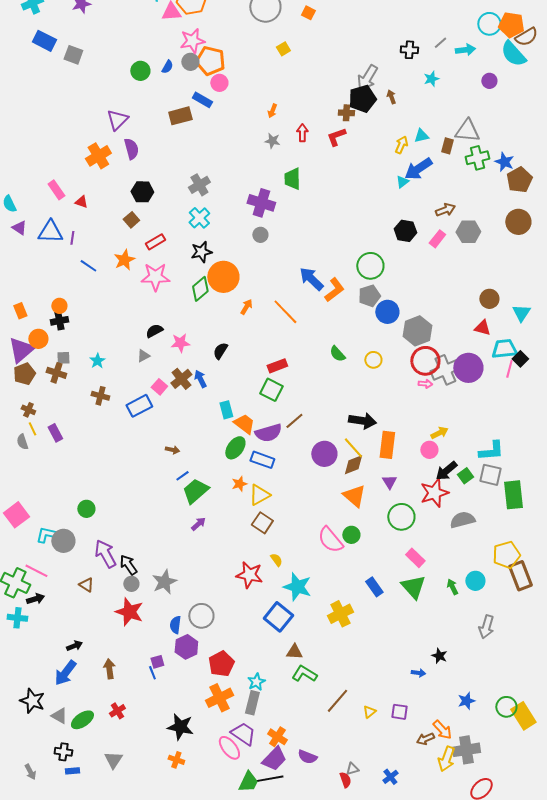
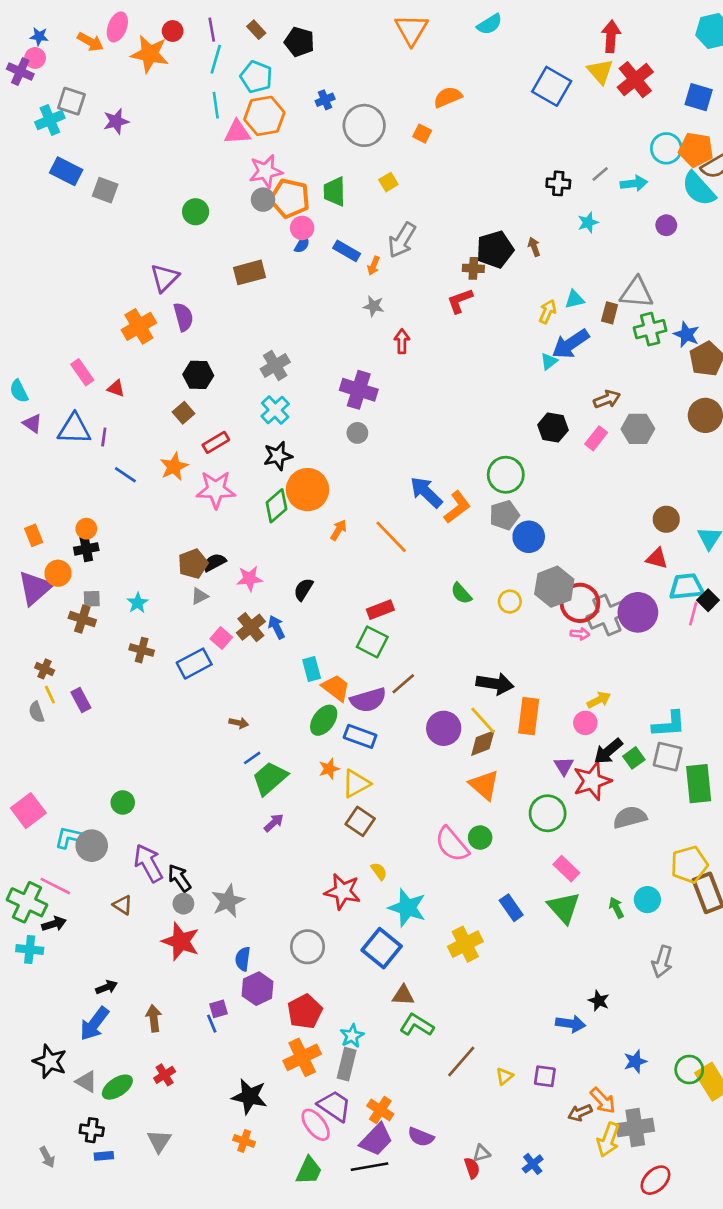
blue semicircle: (167, 67) -> (302, 244), moved
gray arrow: (367, 78) -> (402, 240), moved
blue rectangle: (202, 100) -> (347, 251), moved
red arrow: (302, 133) -> (402, 341), moved
green trapezoid: (292, 179) -> (334, 192), moved
gray hexagon: (417, 331) -> (554, 587), moved
brown pentagon: (24, 374) -> (193, 564), moved
purple triangle: (389, 482) -> (564, 766), moved
gray circle: (201, 616) -> (307, 947), moved
blue arrow: (418, 673) -> (570, 1024), size x1.5
green trapezoid: (248, 782) -> (309, 1171), moved

